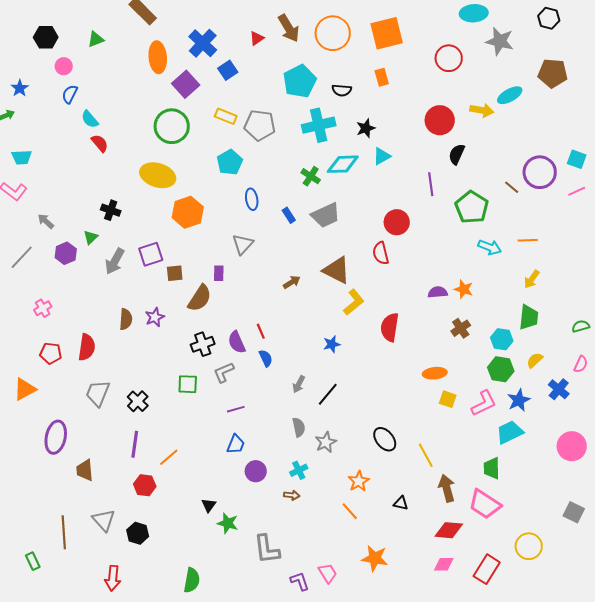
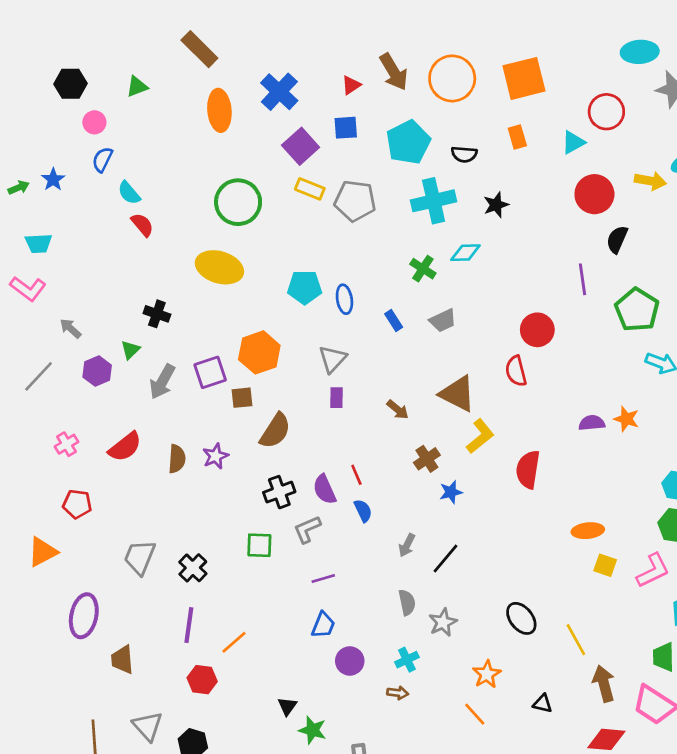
blue square: (228, 70) -> (346, 128), moved, turned 30
purple square: (186, 84) -> (301, 146), moved
blue star: (20, 88) -> (53, 180), moved
cyan triangle: (382, 156) -> (573, 142), moved
cyan pentagon: (230, 162) -> (305, 287), moved, turned 30
cyan diamond: (343, 164) -> (465, 253), size x0.7
orange hexagon: (188, 212) -> (259, 352), moved
gray trapezoid: (326, 215) -> (443, 321), size x0.7
purple rectangle: (219, 273) -> (336, 398), moved
brown arrow: (292, 282) -> (398, 410), turned 72
brown cross: (461, 328) -> (427, 459), moved
red semicircle: (87, 347) -> (125, 447), moved, turned 44

